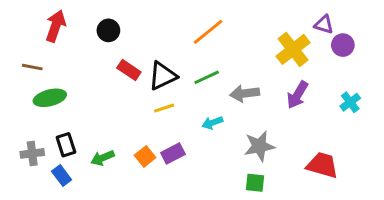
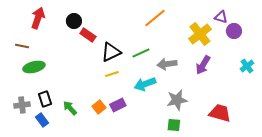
orange line: (208, 32) -> (155, 18), moved
red rectangle: (129, 70) -> (88, 35), moved
cyan cross: (350, 102) -> (247, 66), moved
cyan arrow: (212, 123) -> (145, 84), size x1.5
green arrow: (103, 158) -> (70, 108), turned 70

